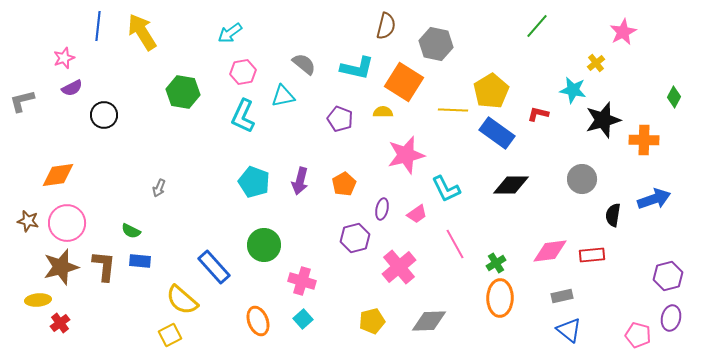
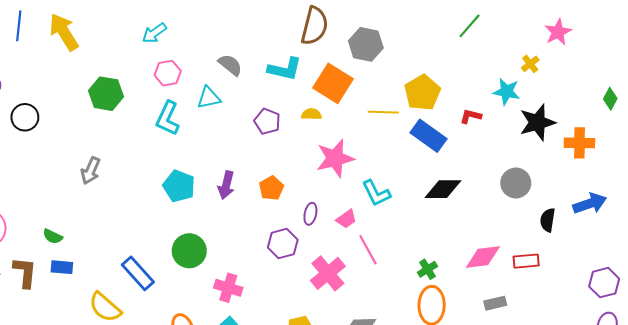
brown semicircle: (386, 26) -> (315, 26), size x1.4
gray arrow: (159, 188) -> (91, 171), moved, size x1.5
pink line: (455, 244) -> (368, 250), moved

